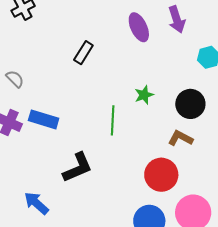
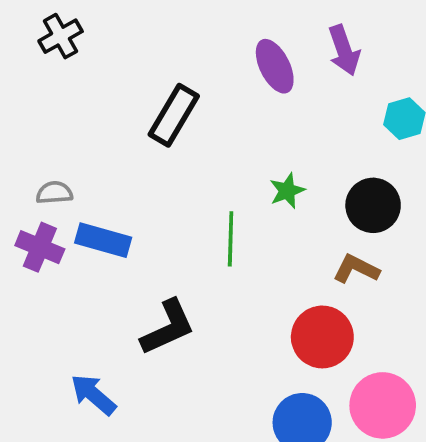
black rectangle: (83, 53) -> (174, 115), size x1.4
gray semicircle: (15, 79) -> (54, 193), moved, turned -48

